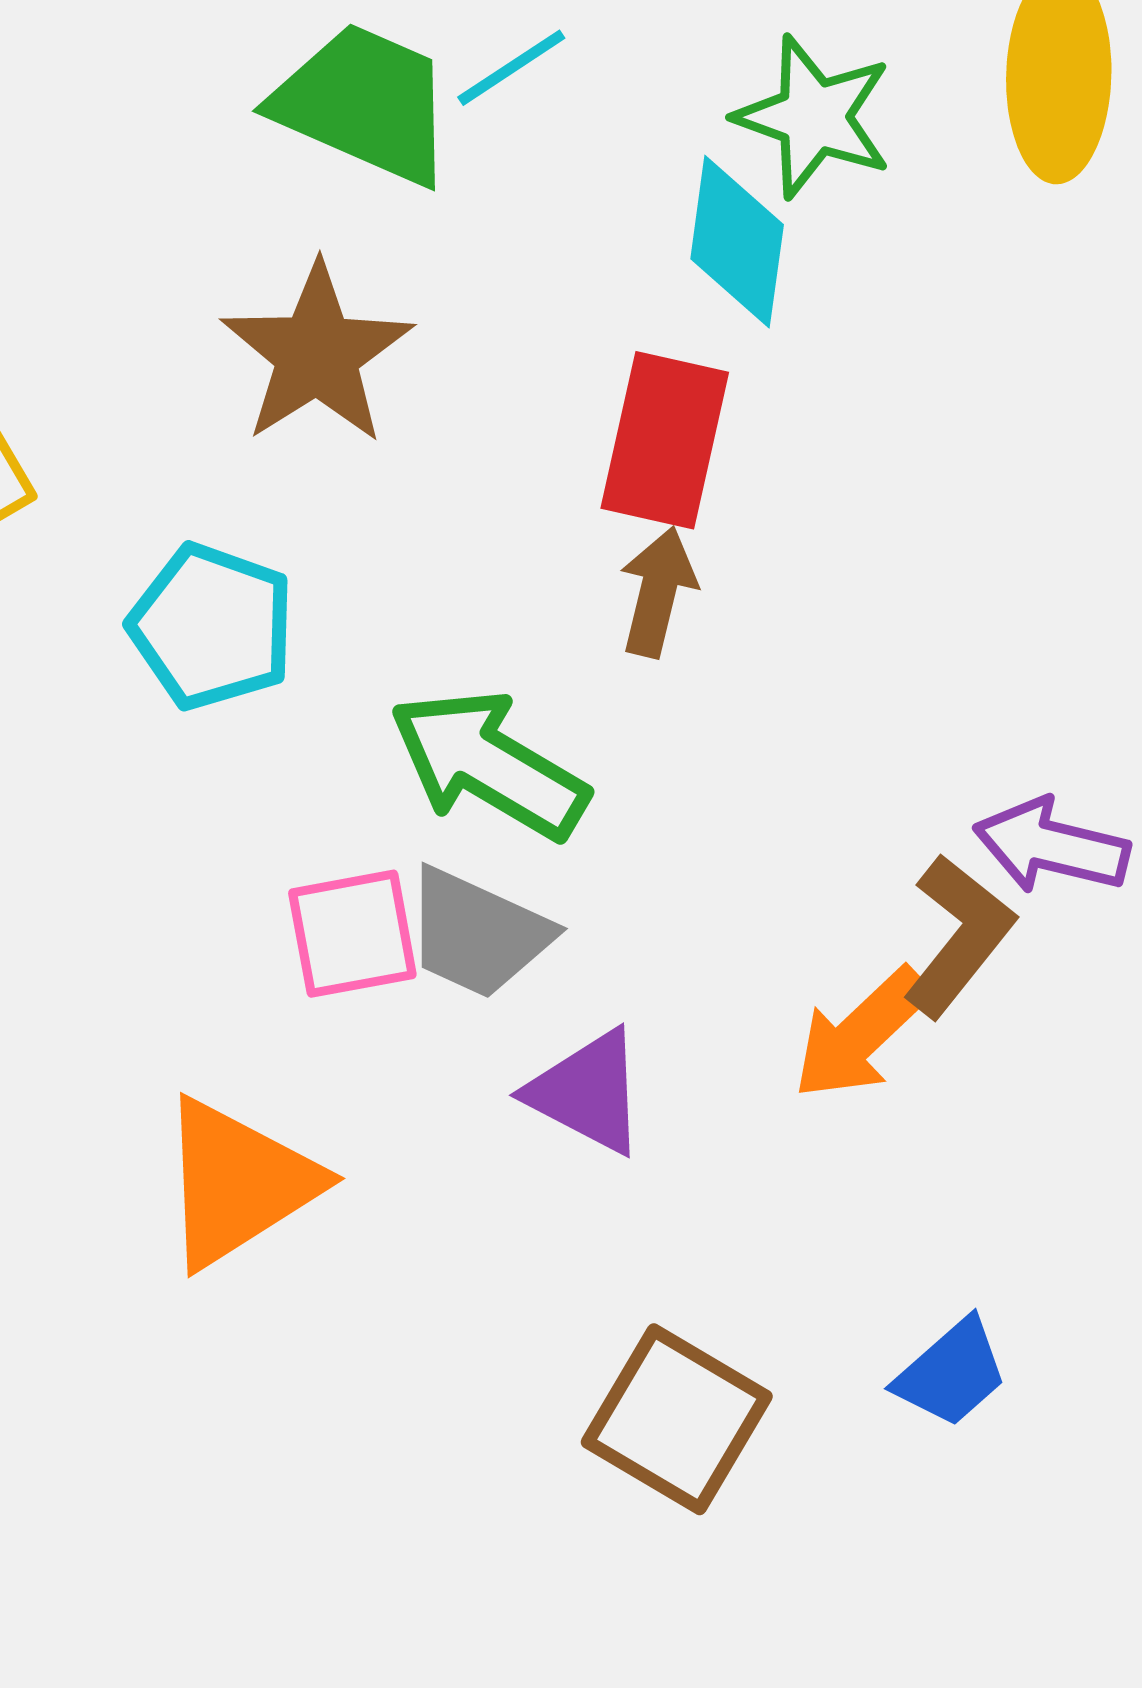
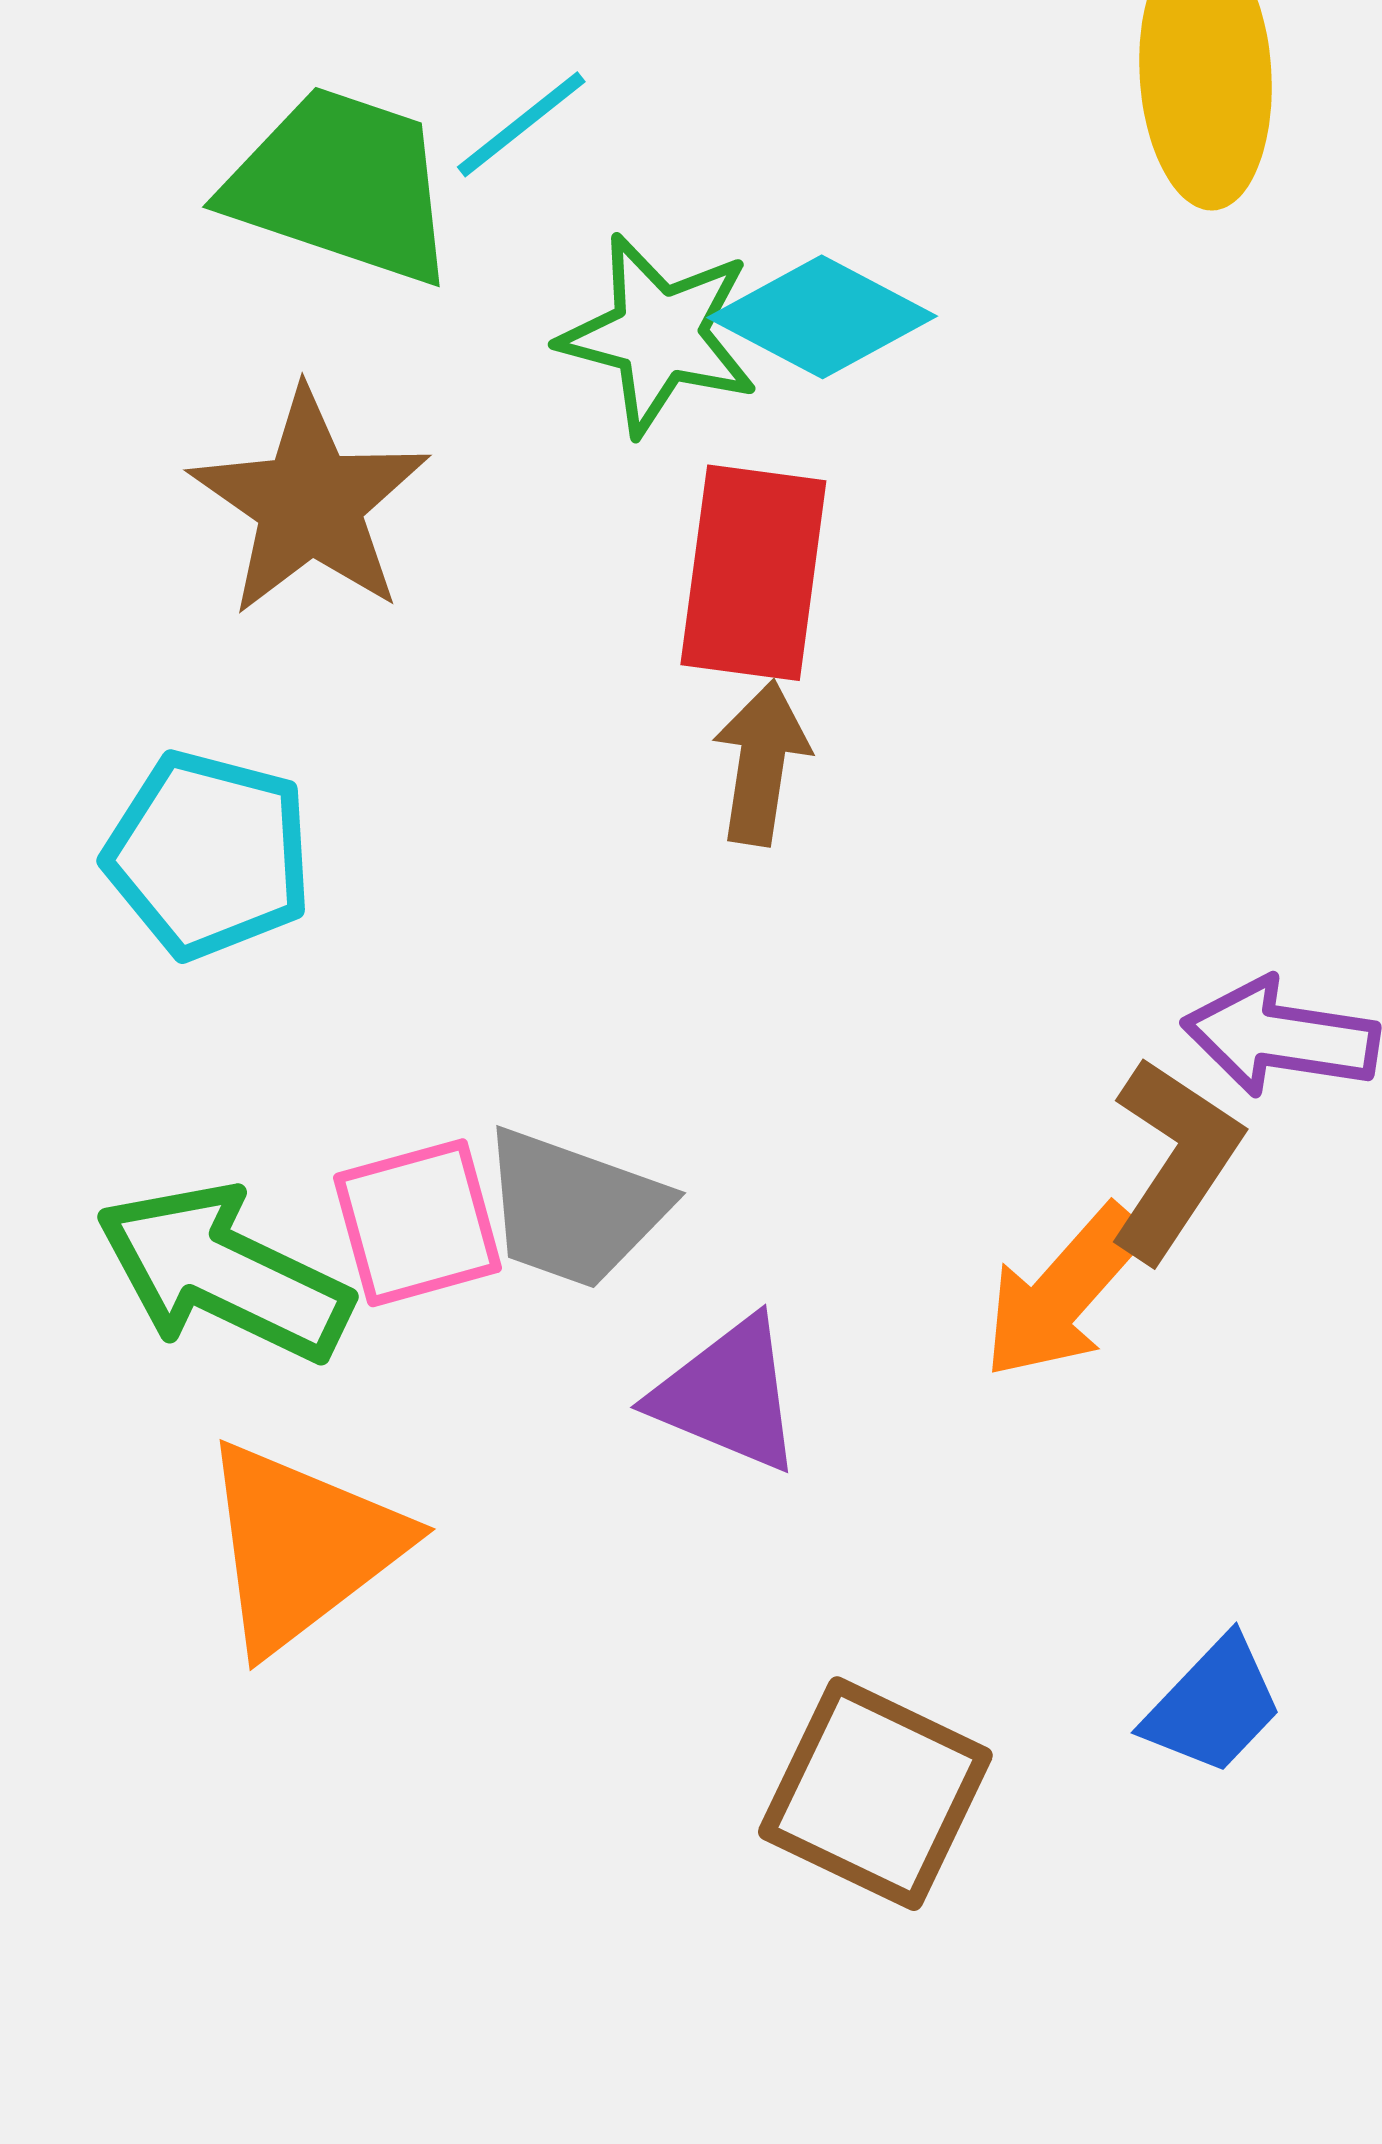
green star: (814, 117) -> (659, 335), moved
cyan diamond: (737, 242) -> (822, 317), turned -65
green arrow: (489, 764) -> (224, 1273), moved

